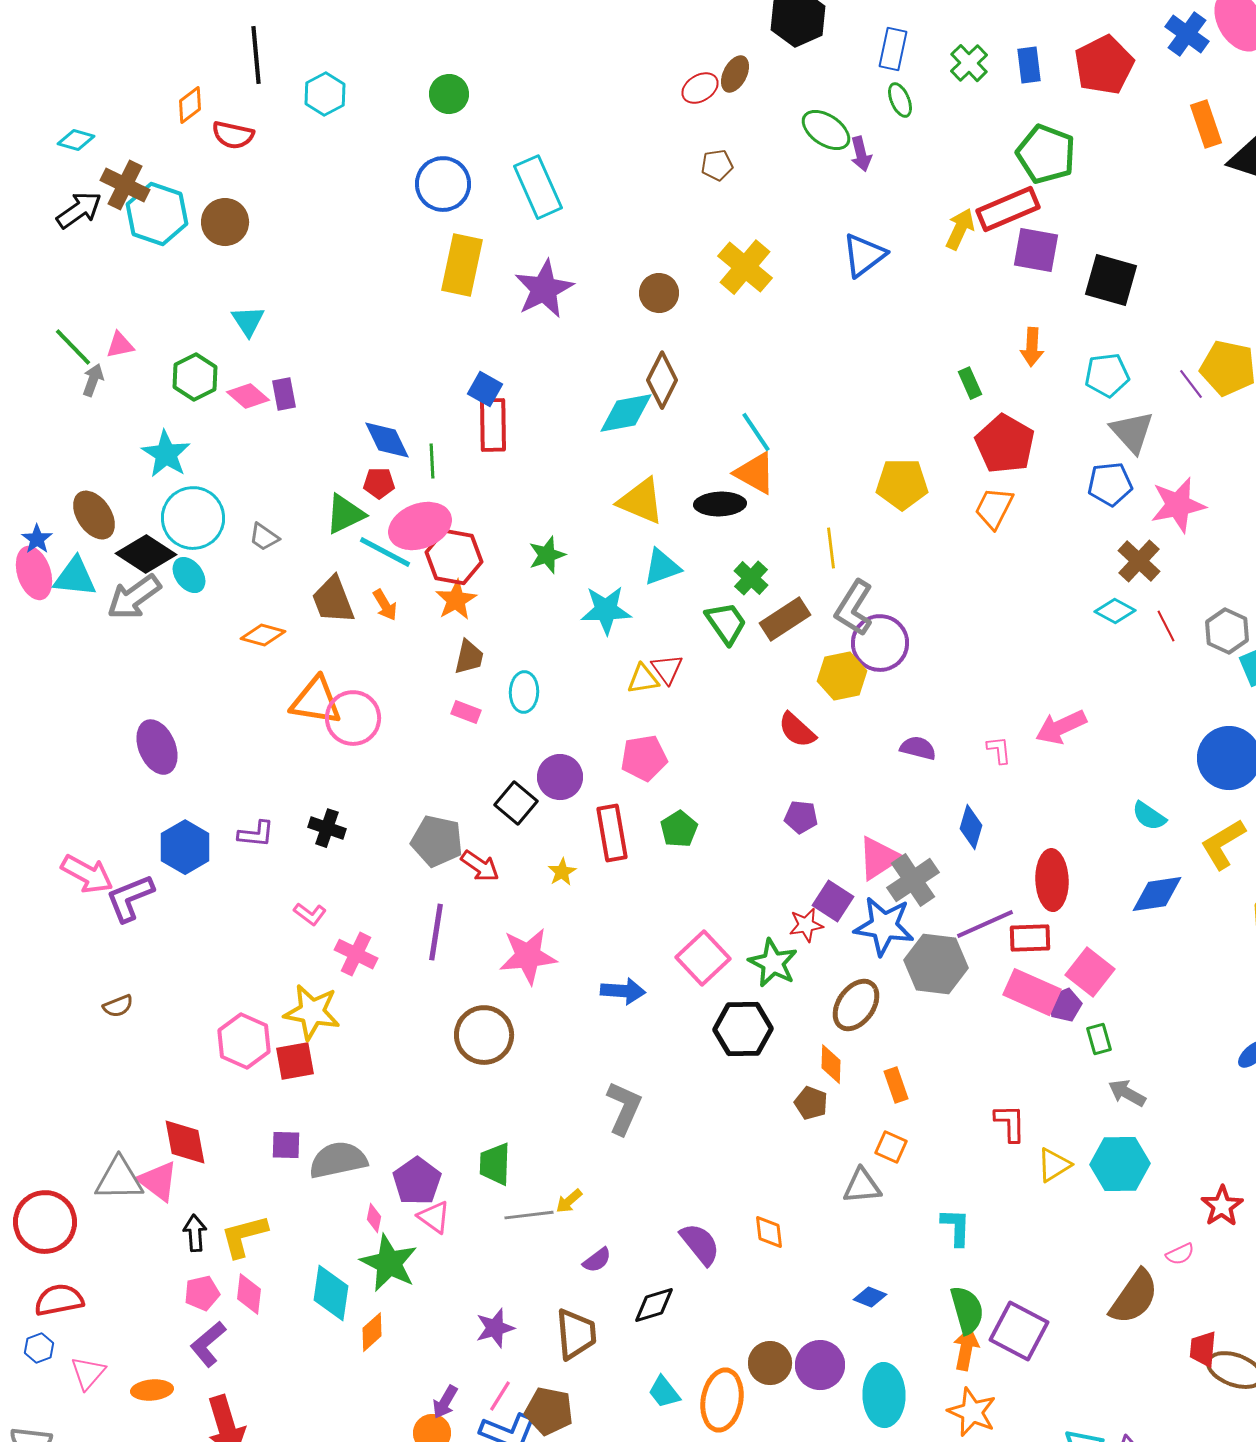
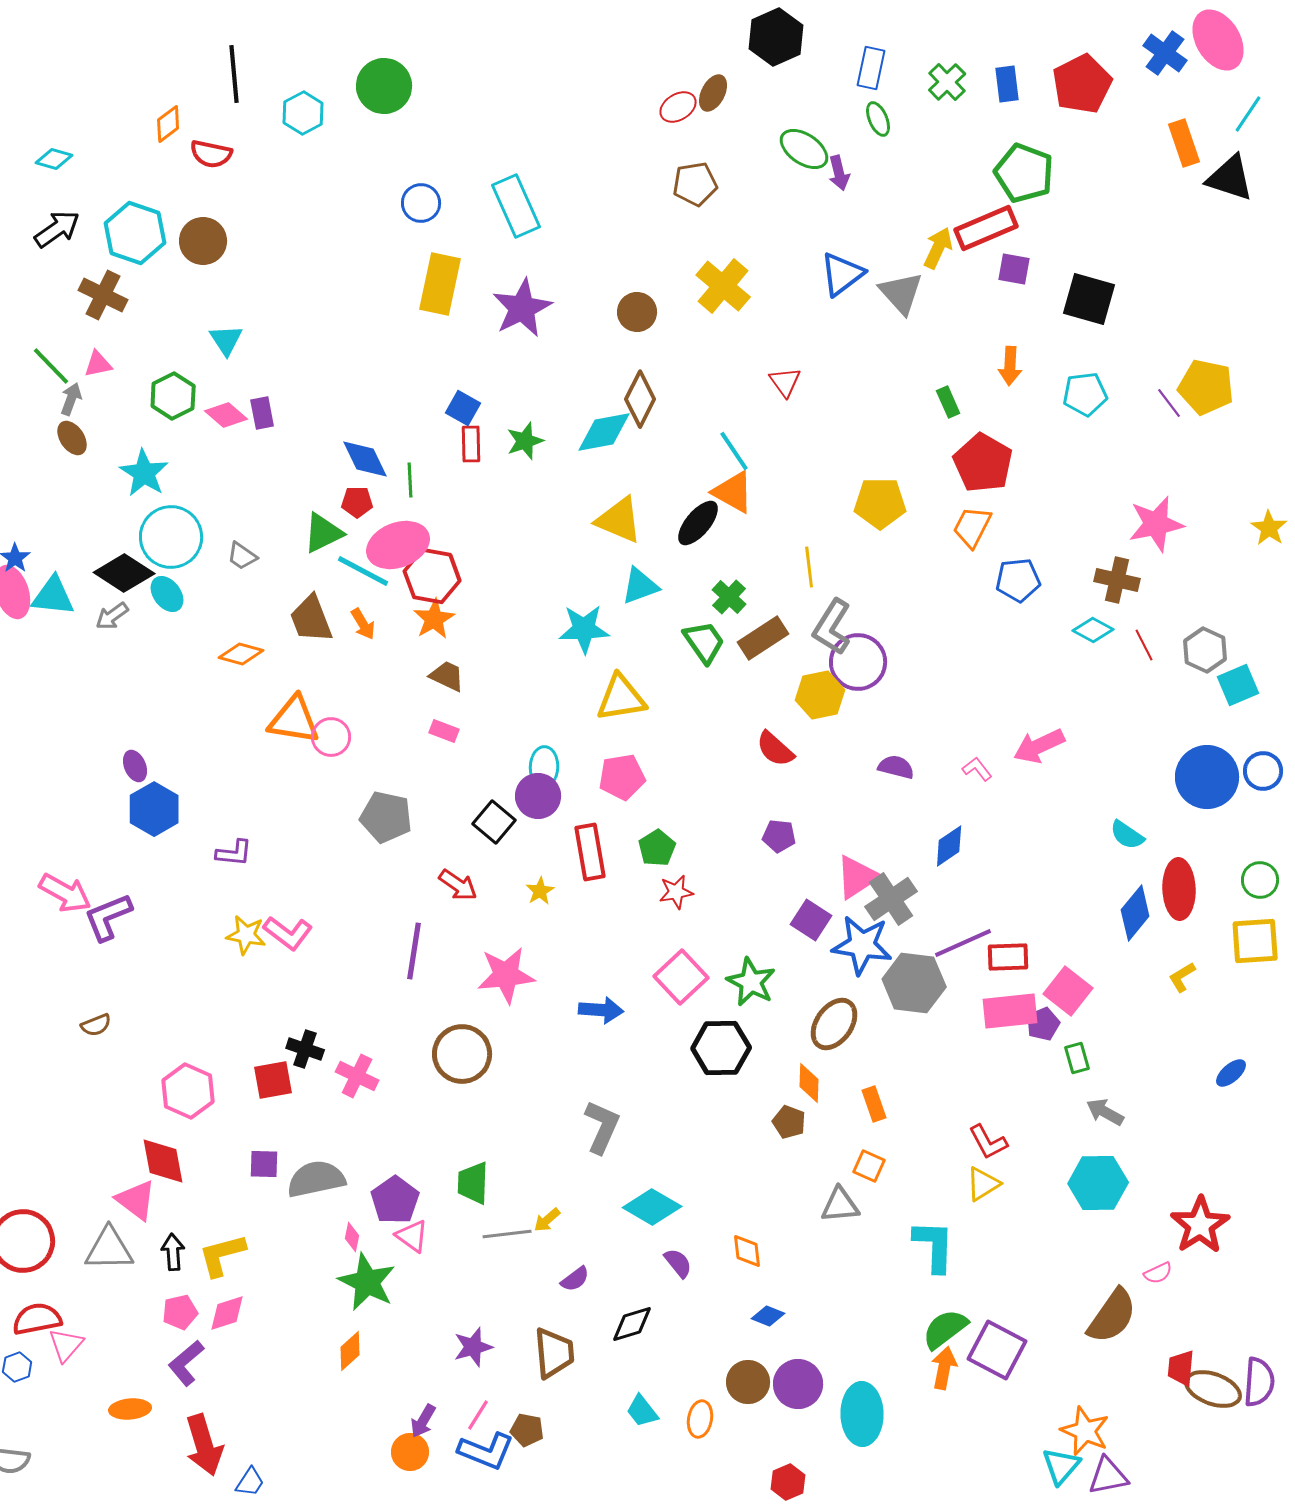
green circle: (449, 94) -> (384, 86), moved, size x1.4
brown pentagon: (717, 165) -> (695, 184), size x1.4
blue circle: (443, 184) -> (421, 203), size x0.7
brown cross: (125, 185) -> (103, 295), moved
purple square: (1036, 250) -> (1014, 269), size x0.7
red rectangle: (493, 425) -> (471, 444), size x0.7
gray triangle: (1132, 432) -> (901, 293), moved
blue pentagon: (1110, 484) -> (1018, 580), moved
black ellipse: (720, 504) -> (698, 523), turned -48
brown ellipse: (94, 515) -> (72, 438), moved, size x0.7
green star: (547, 555) -> (525, 441), moved
brown cross: (1139, 561) -> (1117, 580), turned -30
gray arrow: (134, 597) -> (112, 616), size x0.6
brown trapezoid: (469, 657) -> (447, 676), turned -78
red triangle: (667, 669) -> (785, 382), moved
yellow triangle: (643, 679) -> (621, 698), size x1.6
cyan ellipse: (524, 692) -> (544, 767), moved
pink circle: (353, 718) -> (331, 737), size x0.7
purple ellipse: (157, 747) -> (135, 766), size x0.6
pink L-shape: (999, 750) -> (977, 769), turned -32
blue diamond: (971, 827) -> (949, 846), turned 39
black cross: (327, 828) -> (305, 1049), moved
gray pentagon: (437, 841) -> (386, 817), moved
yellow L-shape: (1223, 844) -> (1182, 977), moved, size x0.6
blue hexagon: (185, 847) -> (154, 809), moved
red ellipse: (1052, 880) -> (1179, 889), moved
blue diamond: (1157, 894) -> (1135, 913), turned -42
pink L-shape: (310, 914) -> (288, 933), size x1.5
red star: (806, 925) -> (676, 892), moved
pink cross: (356, 954) -> (357, 1076), moved
pink rectangle: (1032, 992) -> (1010, 1011), turned -30
yellow star: (312, 1012) -> (246, 935), moved, size x0.7
pink hexagon: (244, 1041) -> (188, 1091), moved
red L-shape: (1010, 1123) -> (988, 1142), turned 153
yellow triangle: (1054, 1165) -> (983, 1184), moved
gray triangle: (119, 1179) -> (109, 1249), moved
red star: (1222, 1206) -> (1200, 1225), size x1.4
cyan L-shape: (956, 1227) -> (934, 1246), size x1.4
purple semicircle: (700, 1244) -> (678, 1263), size x0.7
cyan diamond: (331, 1293) -> (652, 1207), moved, turned -68
pink diamond: (249, 1294) -> (227, 1313), turned 66
blue diamond: (870, 1297) -> (768, 1316), moved
green semicircle: (967, 1310) -> (945, 1329), turned -111
pink triangle: (88, 1373) -> (66, 1345), moved
orange ellipse: (722, 1400) -> (700, 1419), size x0.6
brown pentagon: (549, 1411) -> (527, 1430), size x0.7
orange star: (972, 1412) -> (1085, 1431), moved

